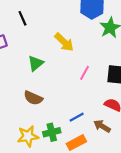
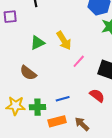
yellow arrow: (64, 42) -> (64, 41), moved
brown arrow: (102, 126) -> (82, 124), moved

